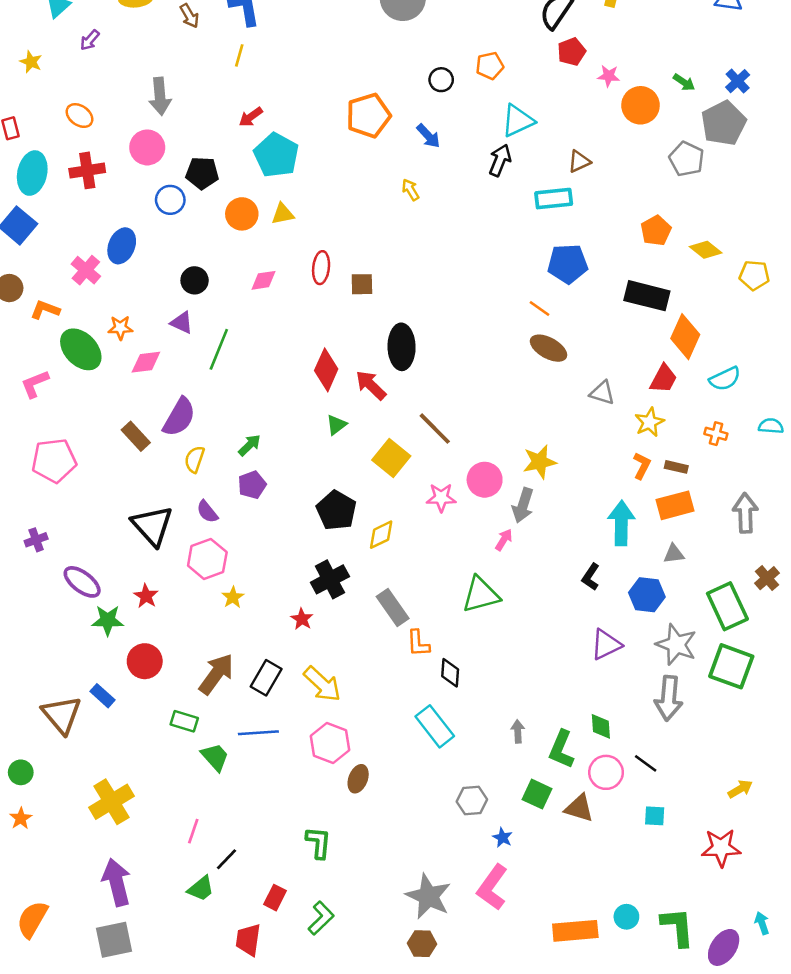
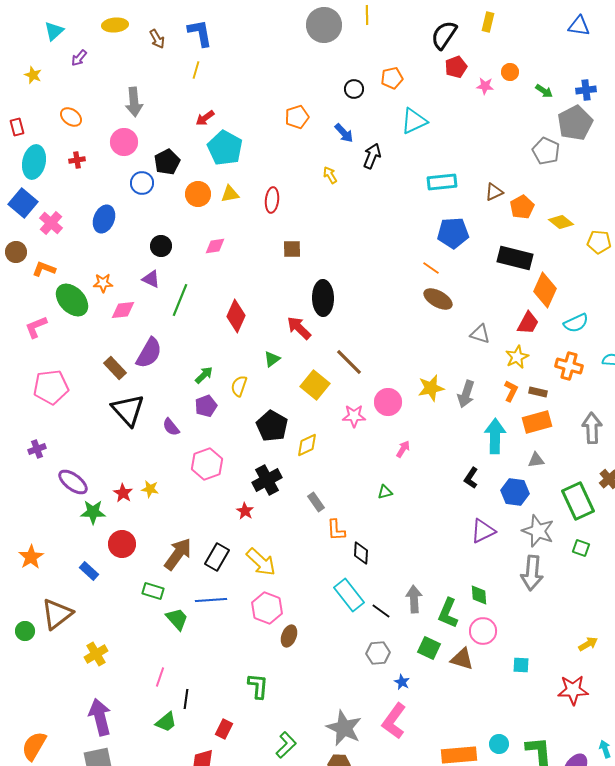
blue cross: (738, 81) -> (586, 90), turned 36
orange circle: (641, 105) -> (510, 72), moved, size x0.6
orange pentagon: (368, 116) -> (297, 117), size x0.7
black arrow: (500, 160) -> (372, 156), moved
brown triangle: (579, 162) -> (494, 192), moved
red cross: (87, 170) -> (77, 160), size x0.6
black pentagon: (202, 173) -> (167, 162), turned -30
red ellipse: (321, 268) -> (272, 200), moved
pink cross: (86, 270) -> (51, 223), moved
red diamond: (326, 370) -> (236, 316), moved
orange cross: (716, 434) -> (569, 366), size x1.5
yellow semicircle: (195, 459) -> (239, 386), moved
gray arrow: (523, 505) -> (466, 394), moved
black triangle: (152, 526) -> (128, 410), moved
pink hexagon: (207, 559) -> (207, 464), moved
green triangle: (481, 595) -> (385, 492), size x0.5
yellow star: (233, 597) -> (150, 489), moved, turned -30
gray rectangle: (393, 608) -> (316, 502), size x0.7
green square: (731, 666) -> (581, 548), size x0.5
brown triangle: (62, 715) -> (57, 614), moved, turned 32
gray arrow: (518, 731) -> (414, 599), size x1.5
black line: (646, 763) -> (381, 611), moved
yellow cross: (111, 802) -> (96, 654), size x0.7
orange star: (21, 818) -> (31, 557), moved, size x1.4
black line: (226, 859) -> (186, 699), turned -36
green L-shape: (321, 918) -> (286, 745), moved

